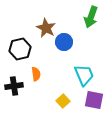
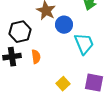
cyan trapezoid: (84, 75) -> (84, 44), moved
black cross: (14, 86) -> (12, 57), moved

